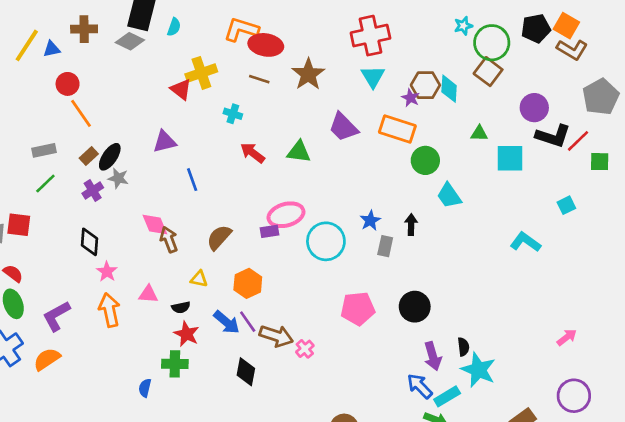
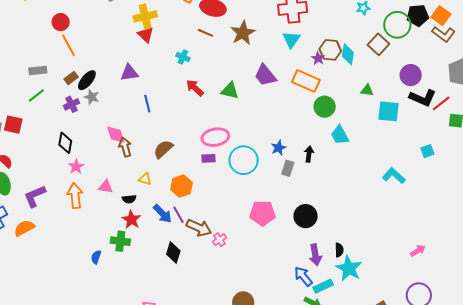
green circle: (492, 43) -> (397, 25), moved
yellow cross: (201, 73) -> (145, 16), moved
purple rectangle: (270, 231) -> (208, 158), moved

